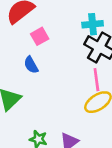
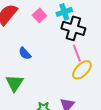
pink square: (40, 36) -> (39, 15), moved

